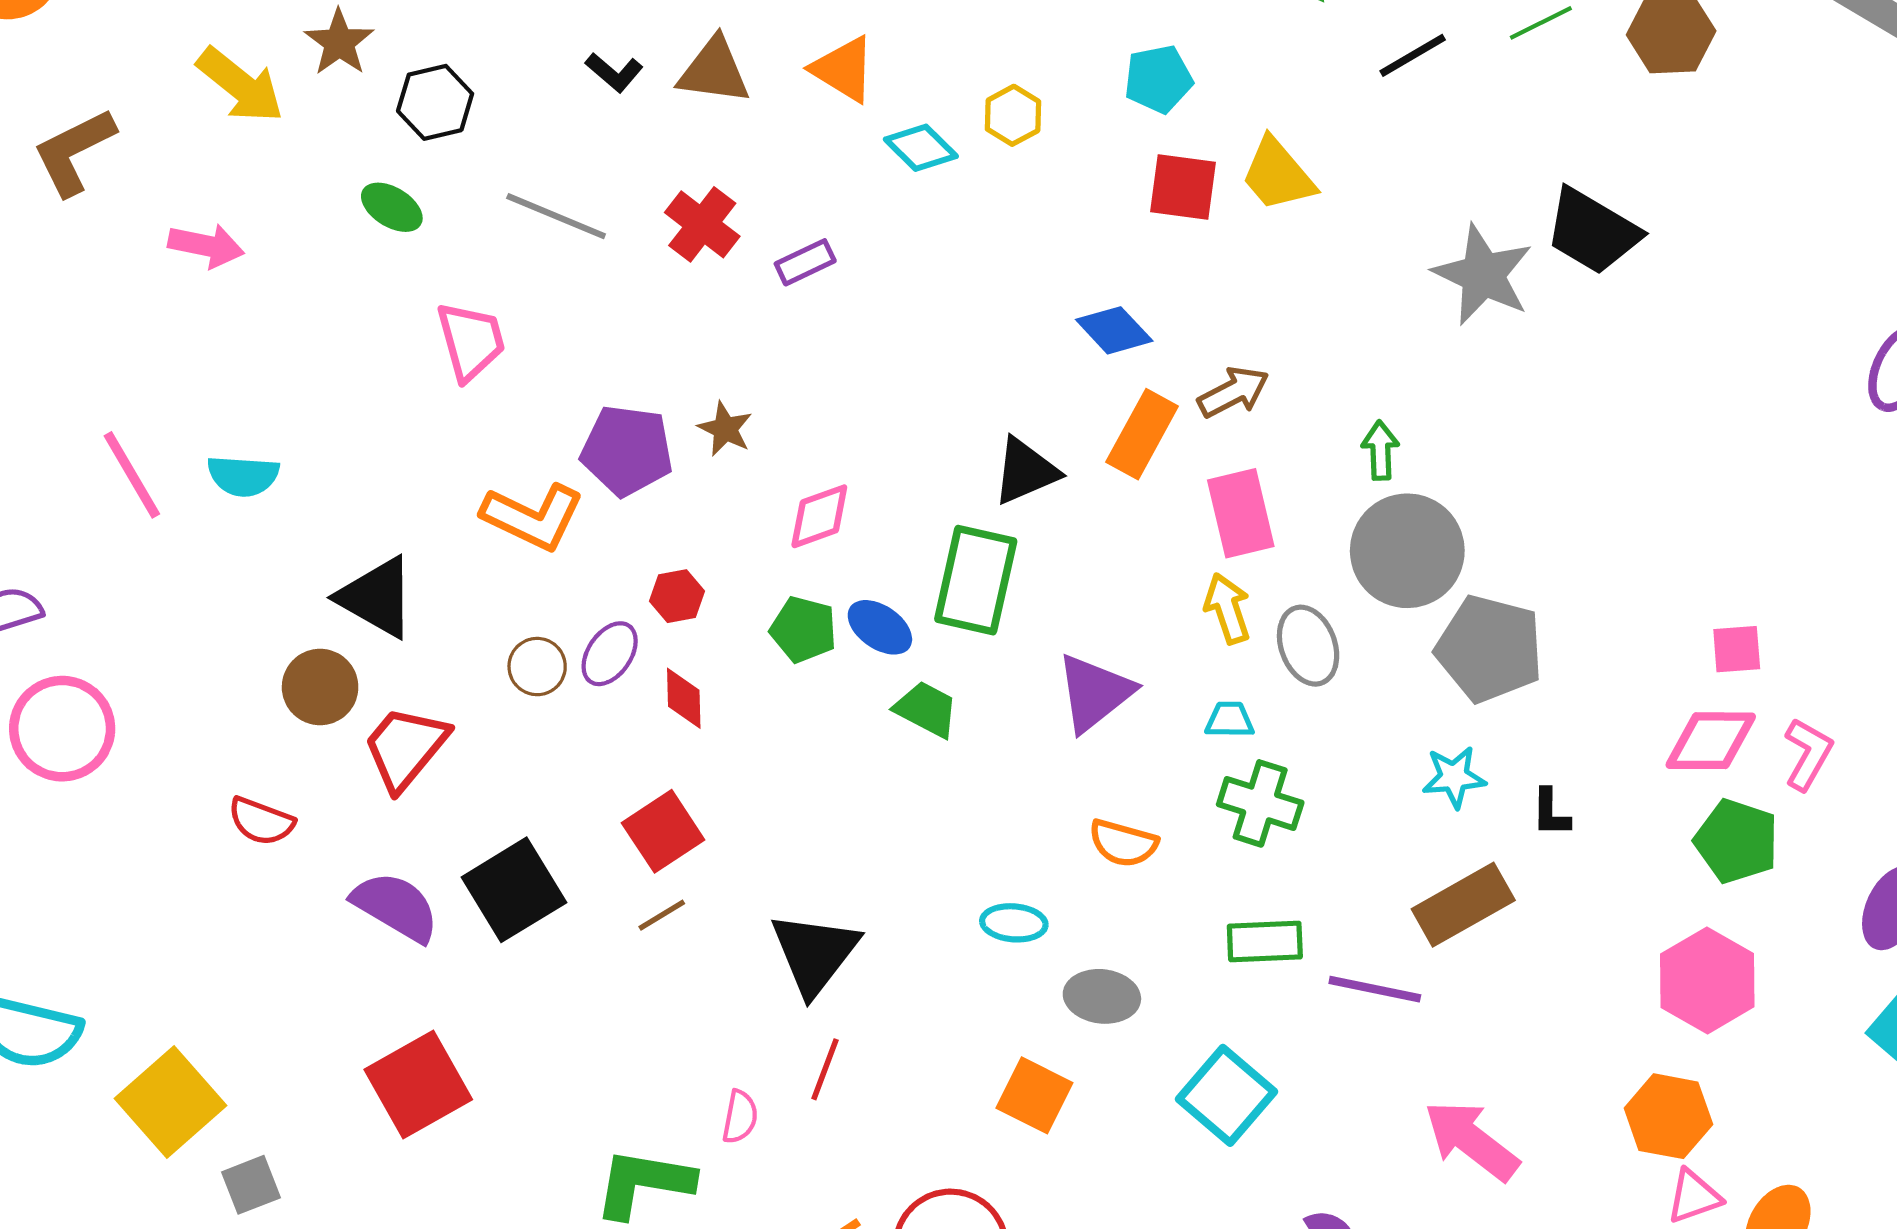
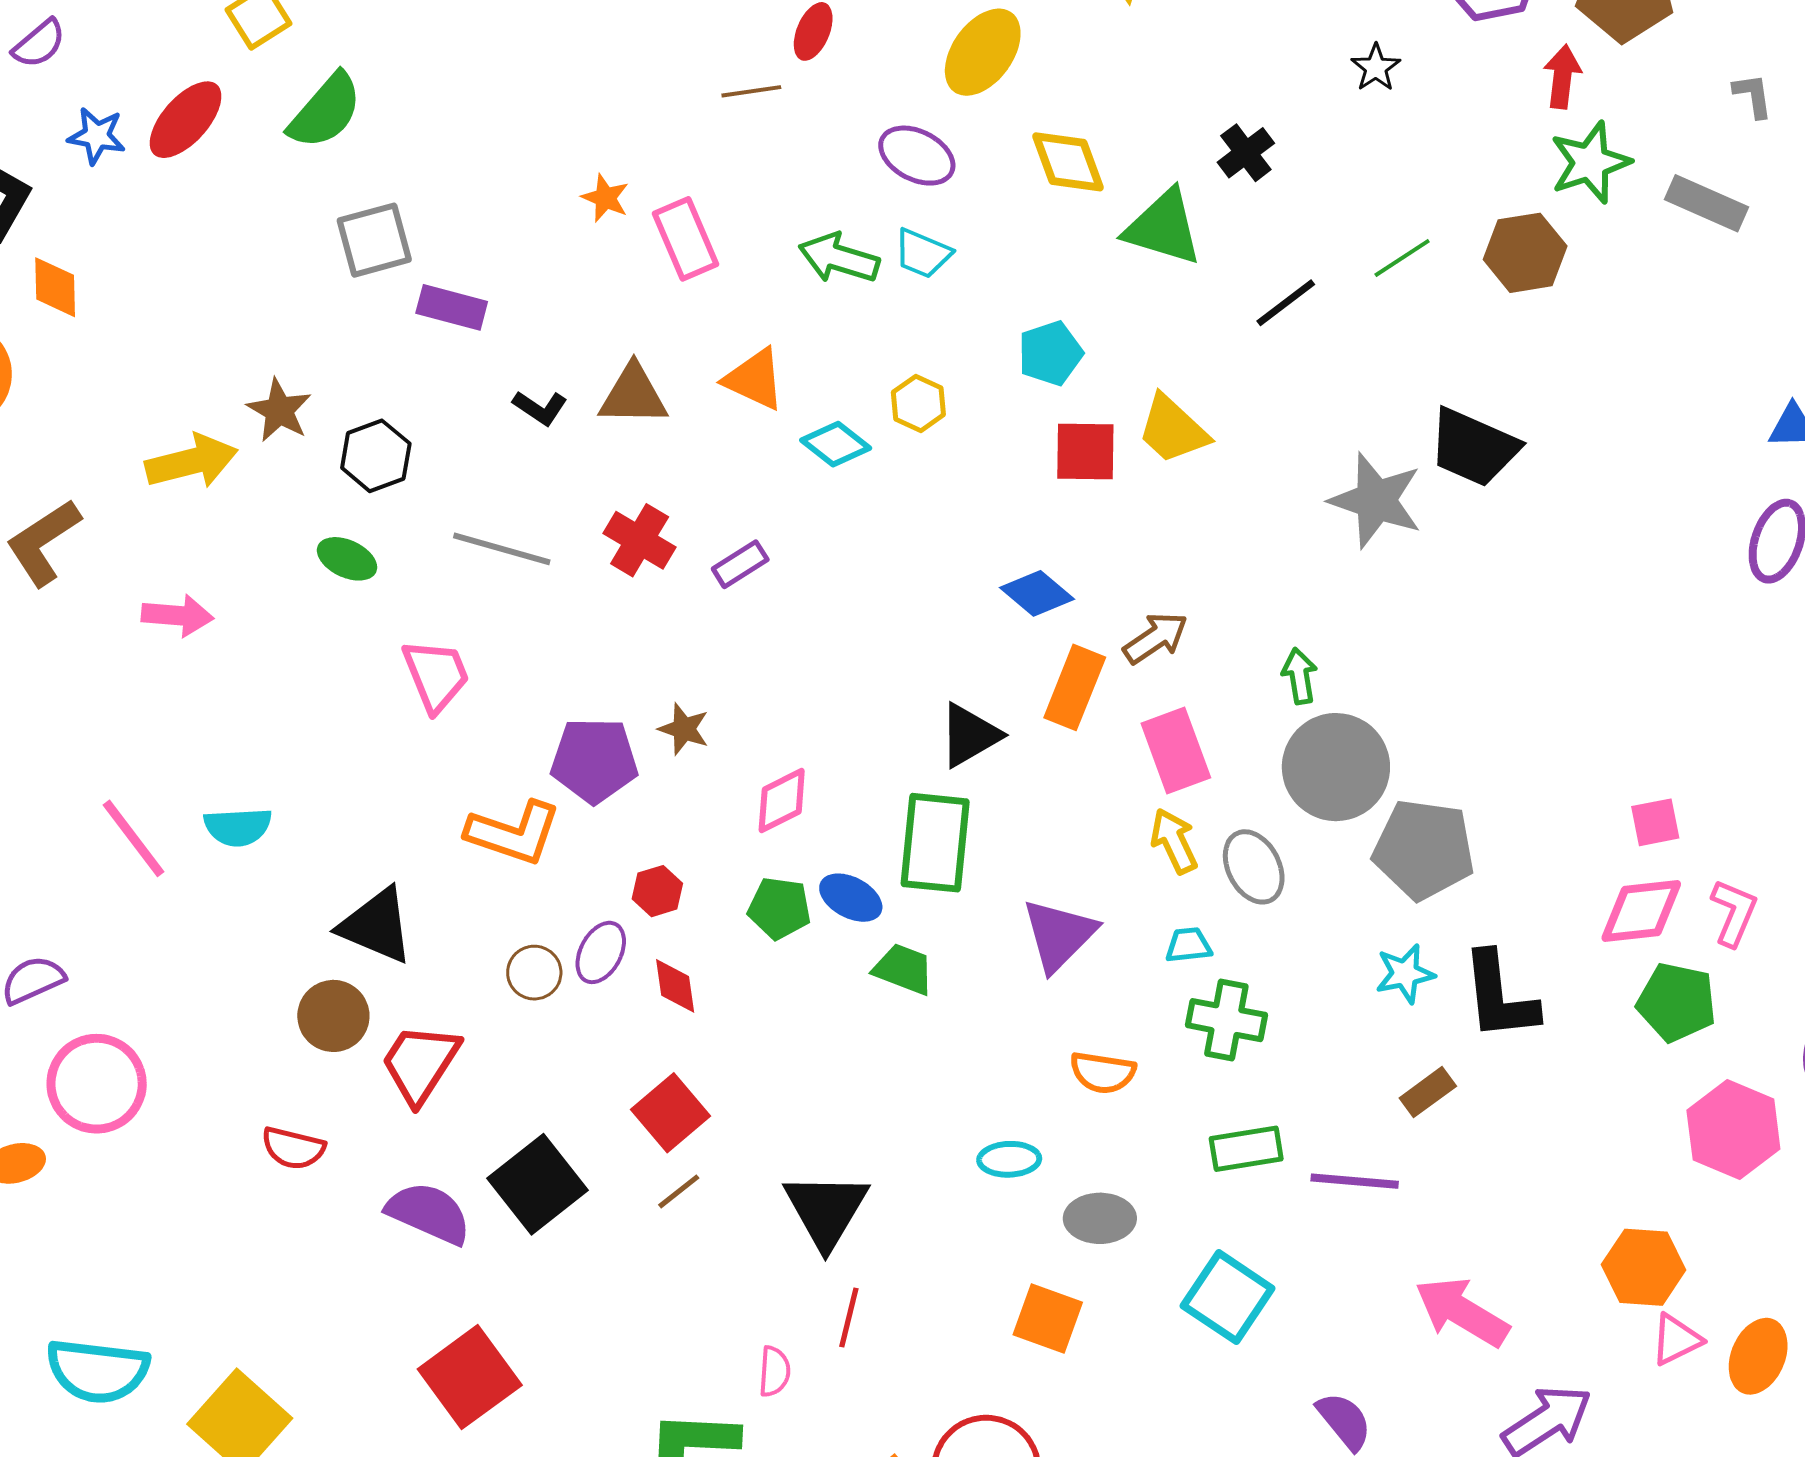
yellow arrow: (240, 85) -> (192, 462), turned -46
black L-shape: (1551, 813) -> (1499, 996), size x2.0
brown rectangle: (1463, 905) -> (1428, 1092), size x0.6
pink hexagon: (1707, 980) -> (1733, 1130), moved

